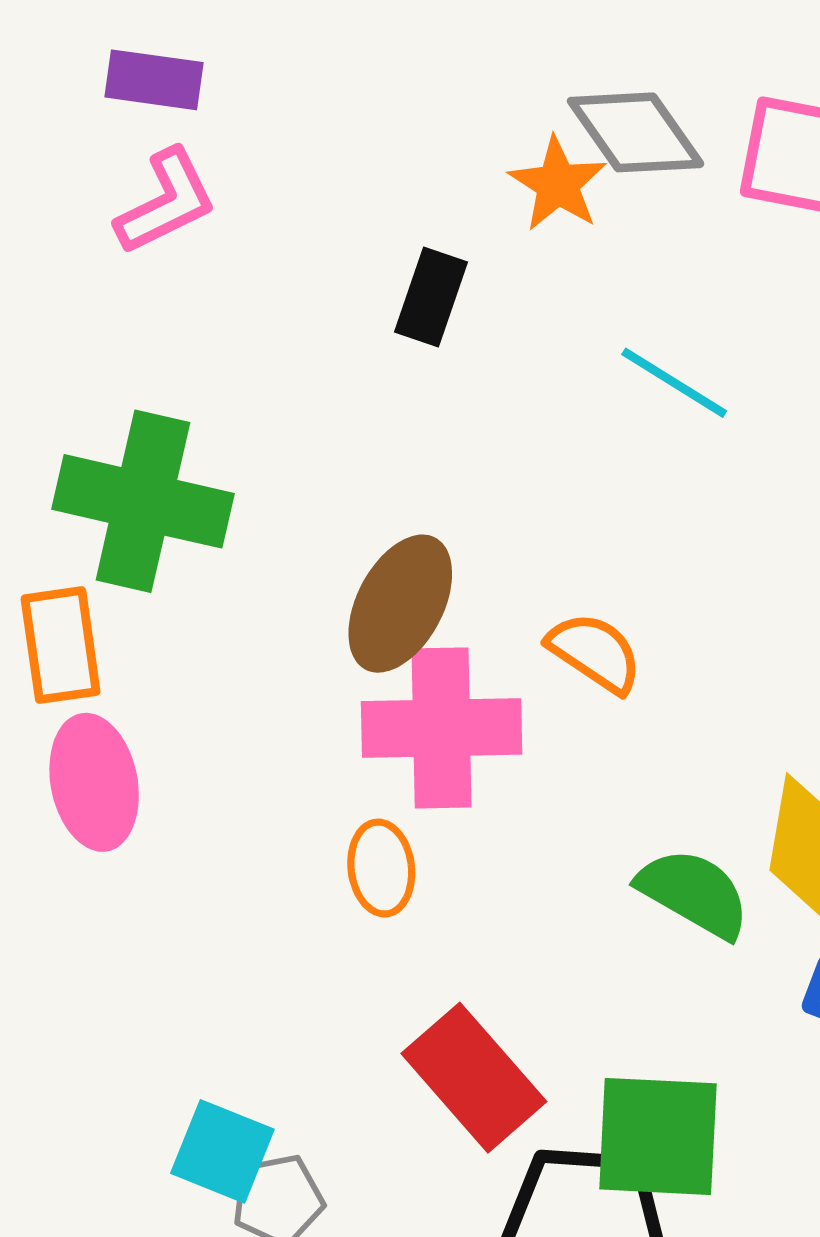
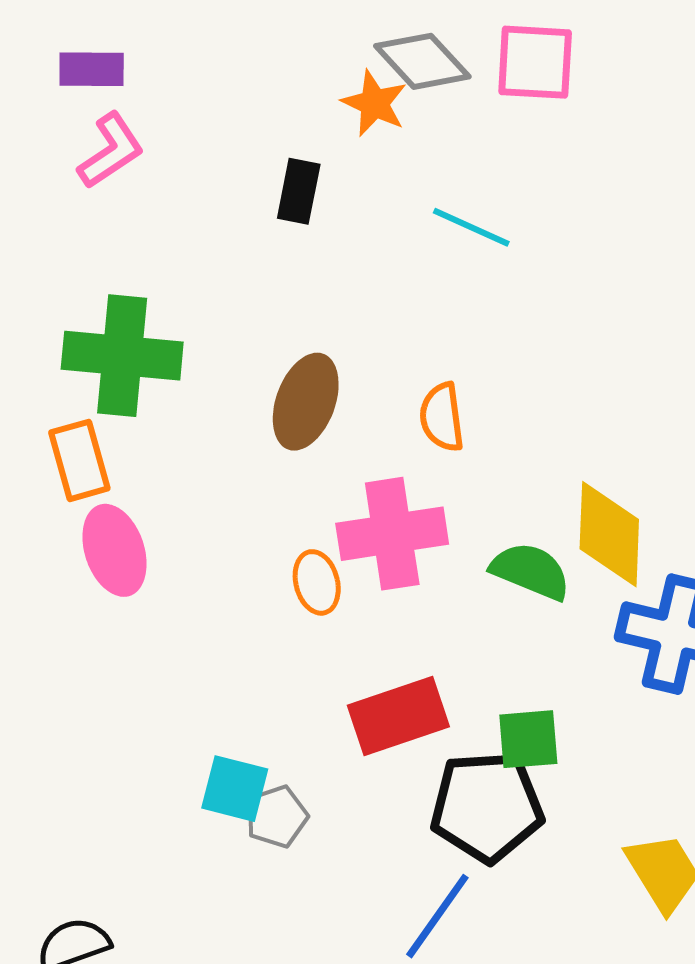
orange semicircle: (595, 652) -> (442, 417), turned -124
pink cross: (442, 728) -> (392, 534), moved
red rectangle: (474, 1078) -> (398, 716), turned -60
green square: (658, 1136) -> (528, 739), size x0.7

